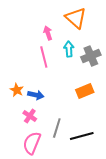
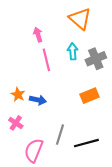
pink arrow: (48, 33) -> (38, 35), moved
pink cross: (30, 116) -> (16, 123), moved

